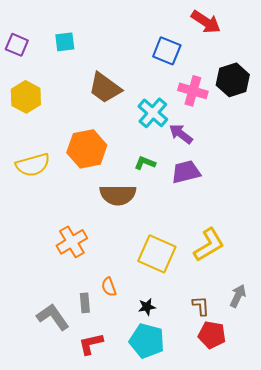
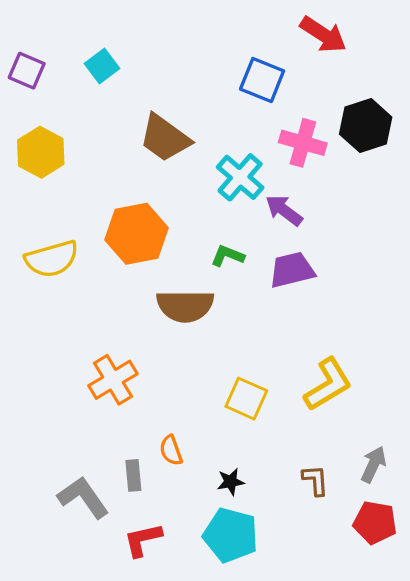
cyan square: (65, 42) -> (102, 66), turned -30
yellow square: (157, 254) -> (246, 399), size x0.7
red pentagon: (212, 335) -> (375, 523), moved

